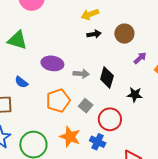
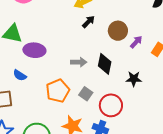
black arrow: (94, 34) -> (88, 22), turned -32
brown circle: (124, 34) -> (118, 31), moved
purple ellipse: (52, 63) -> (34, 50), moved

